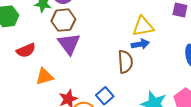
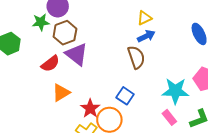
yellow triangle: (143, 26) -> (144, 18), size x0.7
red semicircle: (26, 50) -> (50, 64), moved

